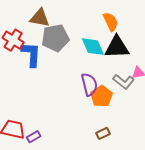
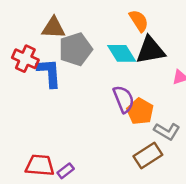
gray L-shape: (124, 82) -> (167, 131), moved
brown rectangle: (103, 133) -> (148, 156), size x1.6

